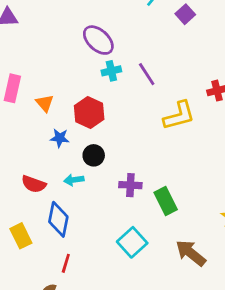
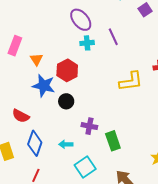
purple line: (147, 74) -> (113, 37), moved
blue star: (60, 138) -> (44, 86), size x1.6
cyan arrow: (74, 180) -> (66, 144), moved

